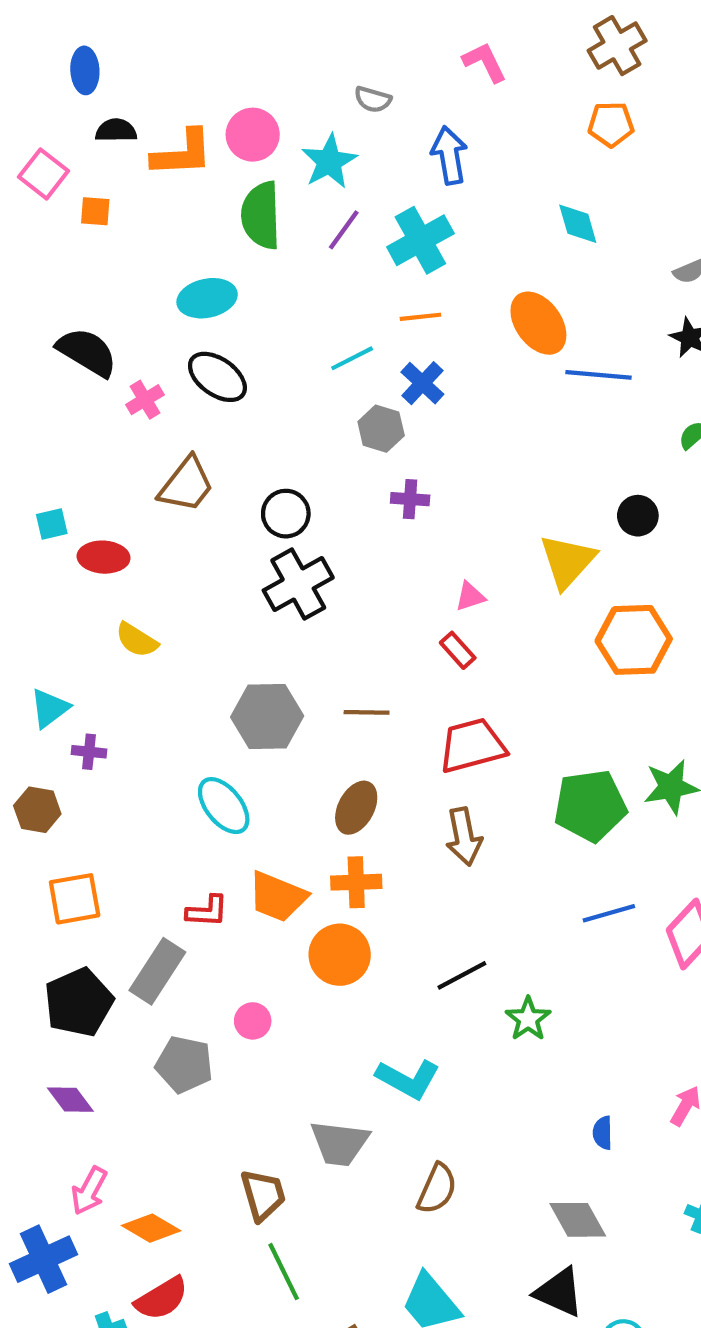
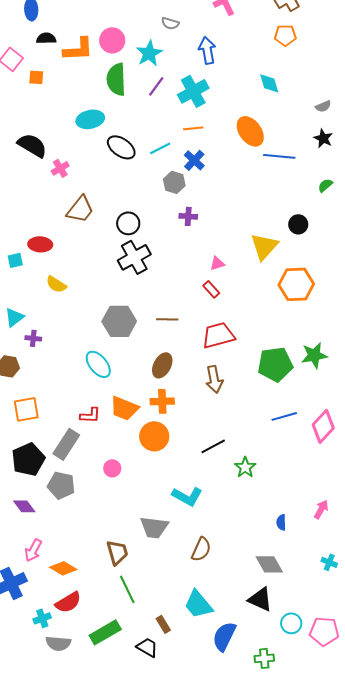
black ellipse: (217, 377) -> (121, 147), moved
cyan square: (52, 524) -> (15, 260), moved
gray pentagon: (184, 1064) -> (61, 485), moved

